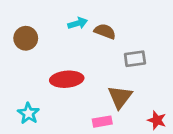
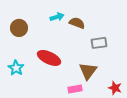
red ellipse: (67, 79) -> (49, 58), turned 30
cyan star: (28, 113) -> (16, 68), moved

